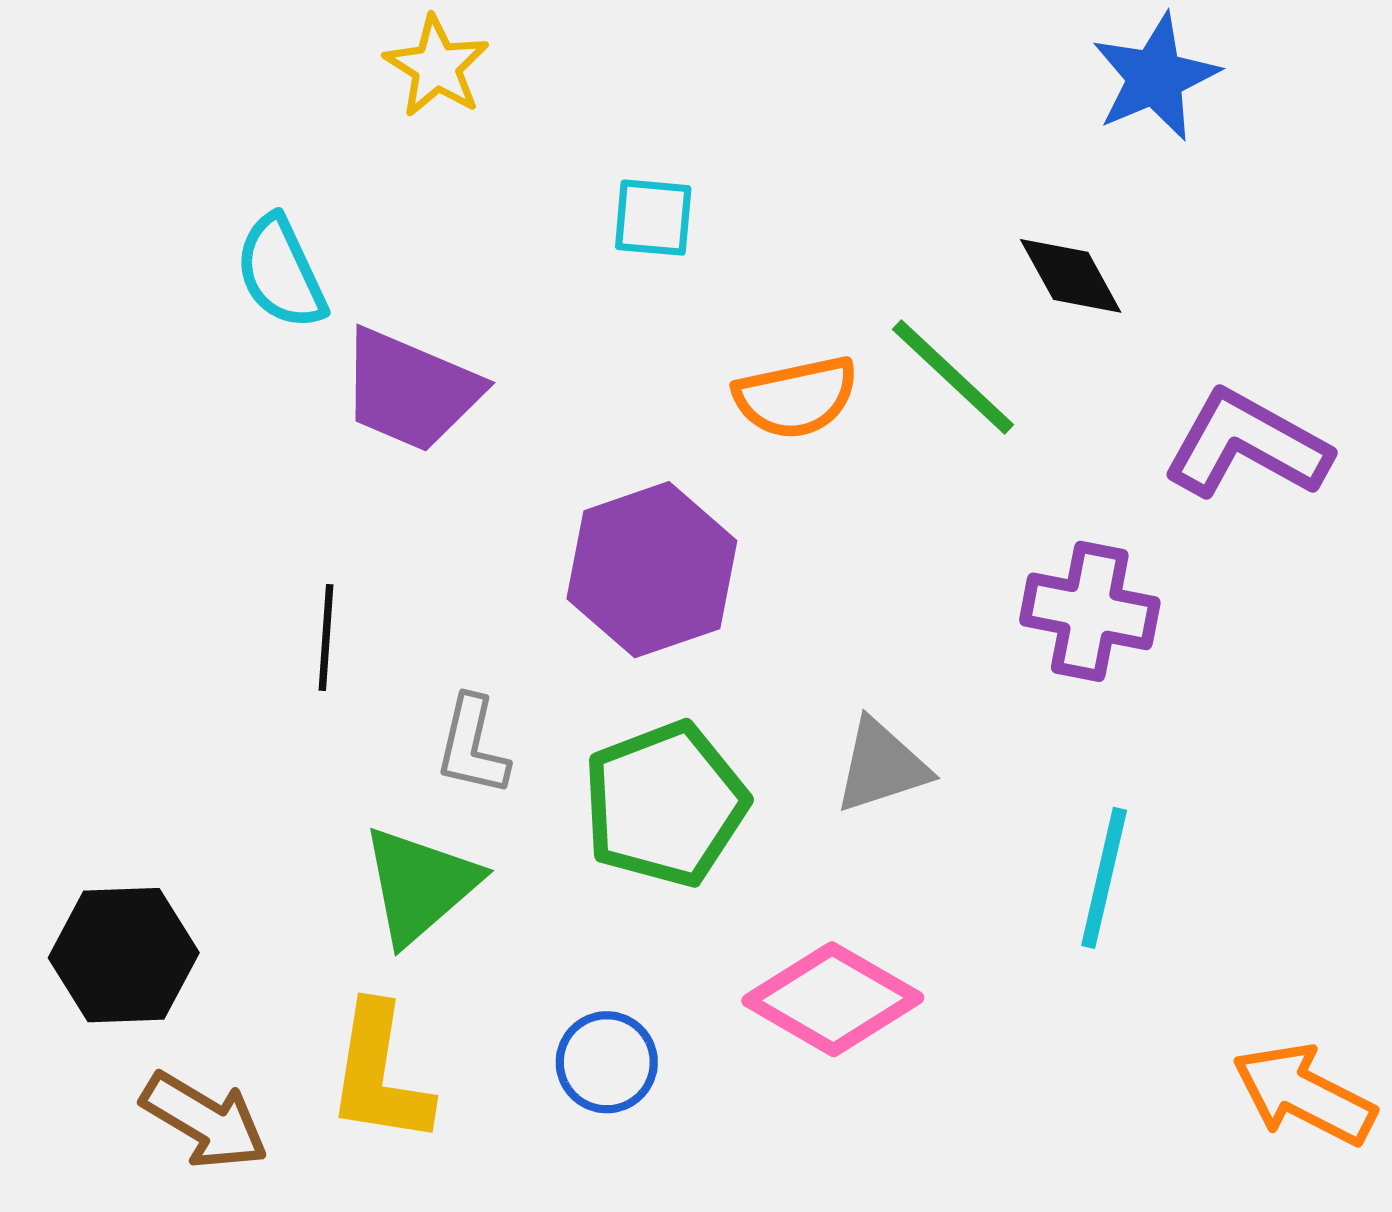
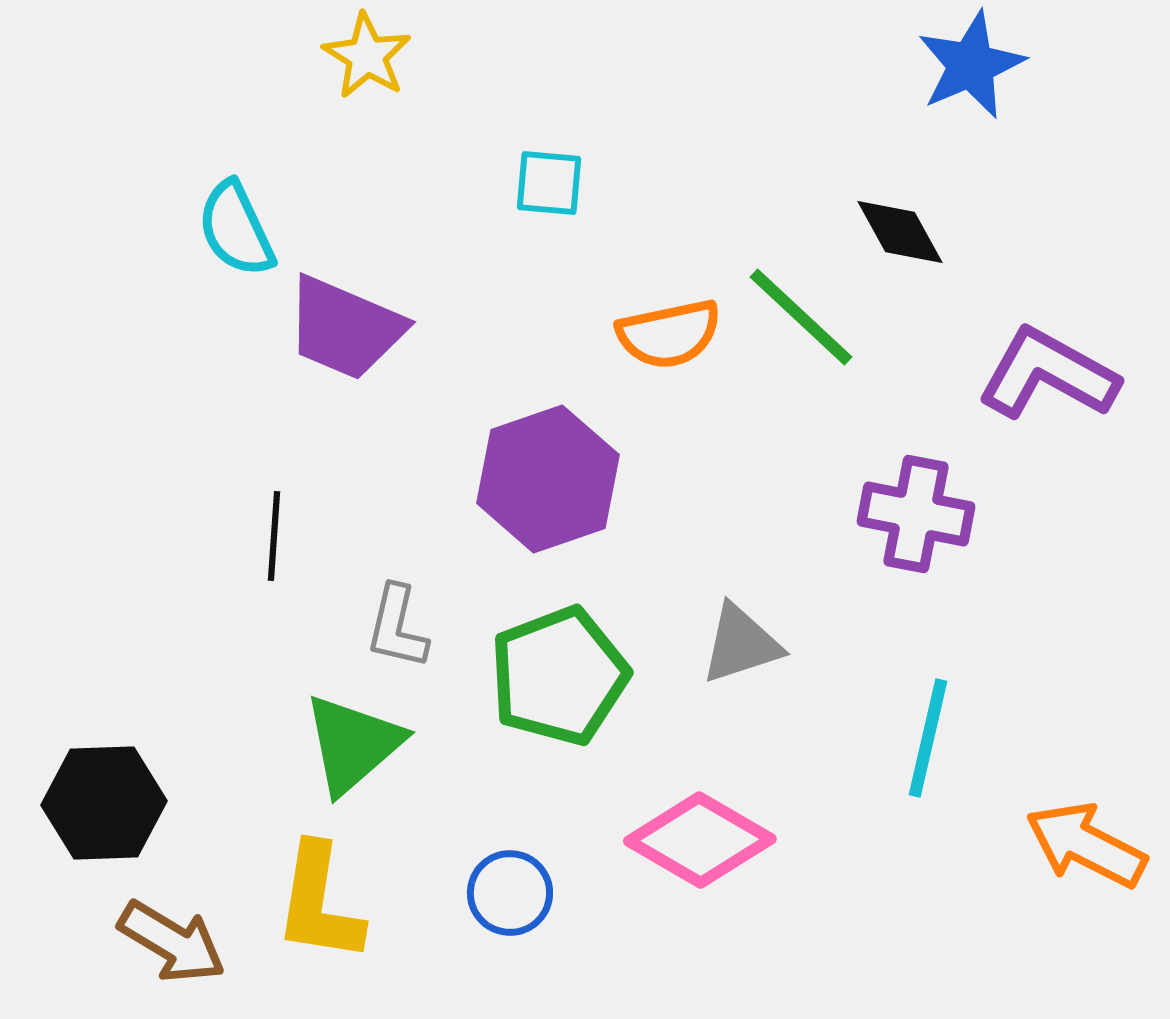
orange arrow: (1304, 1094) -> (1086, 845), moved

